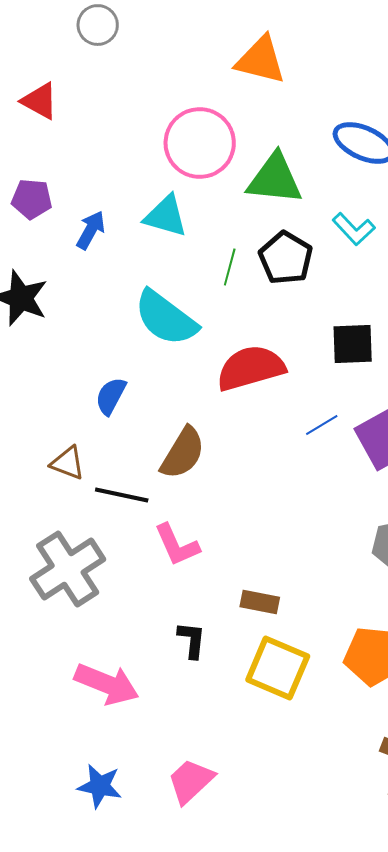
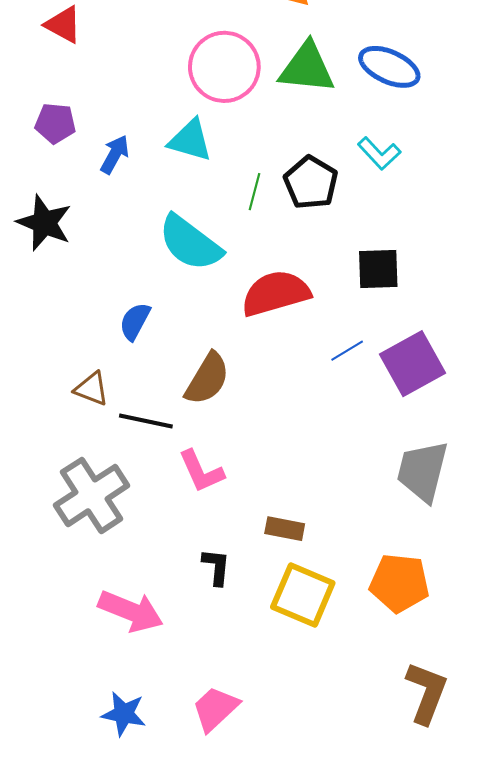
green triangle: (275, 179) -> (307, 68), moved

